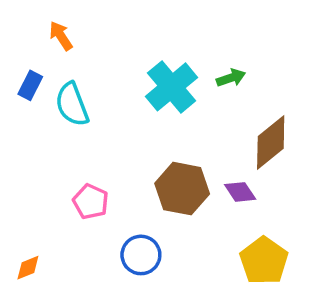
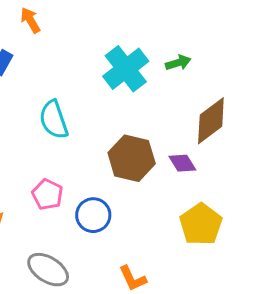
cyan semicircle: (72, 104) -> (54, 120), moved
pink pentagon: (91, 202) -> (47, 194), moved

